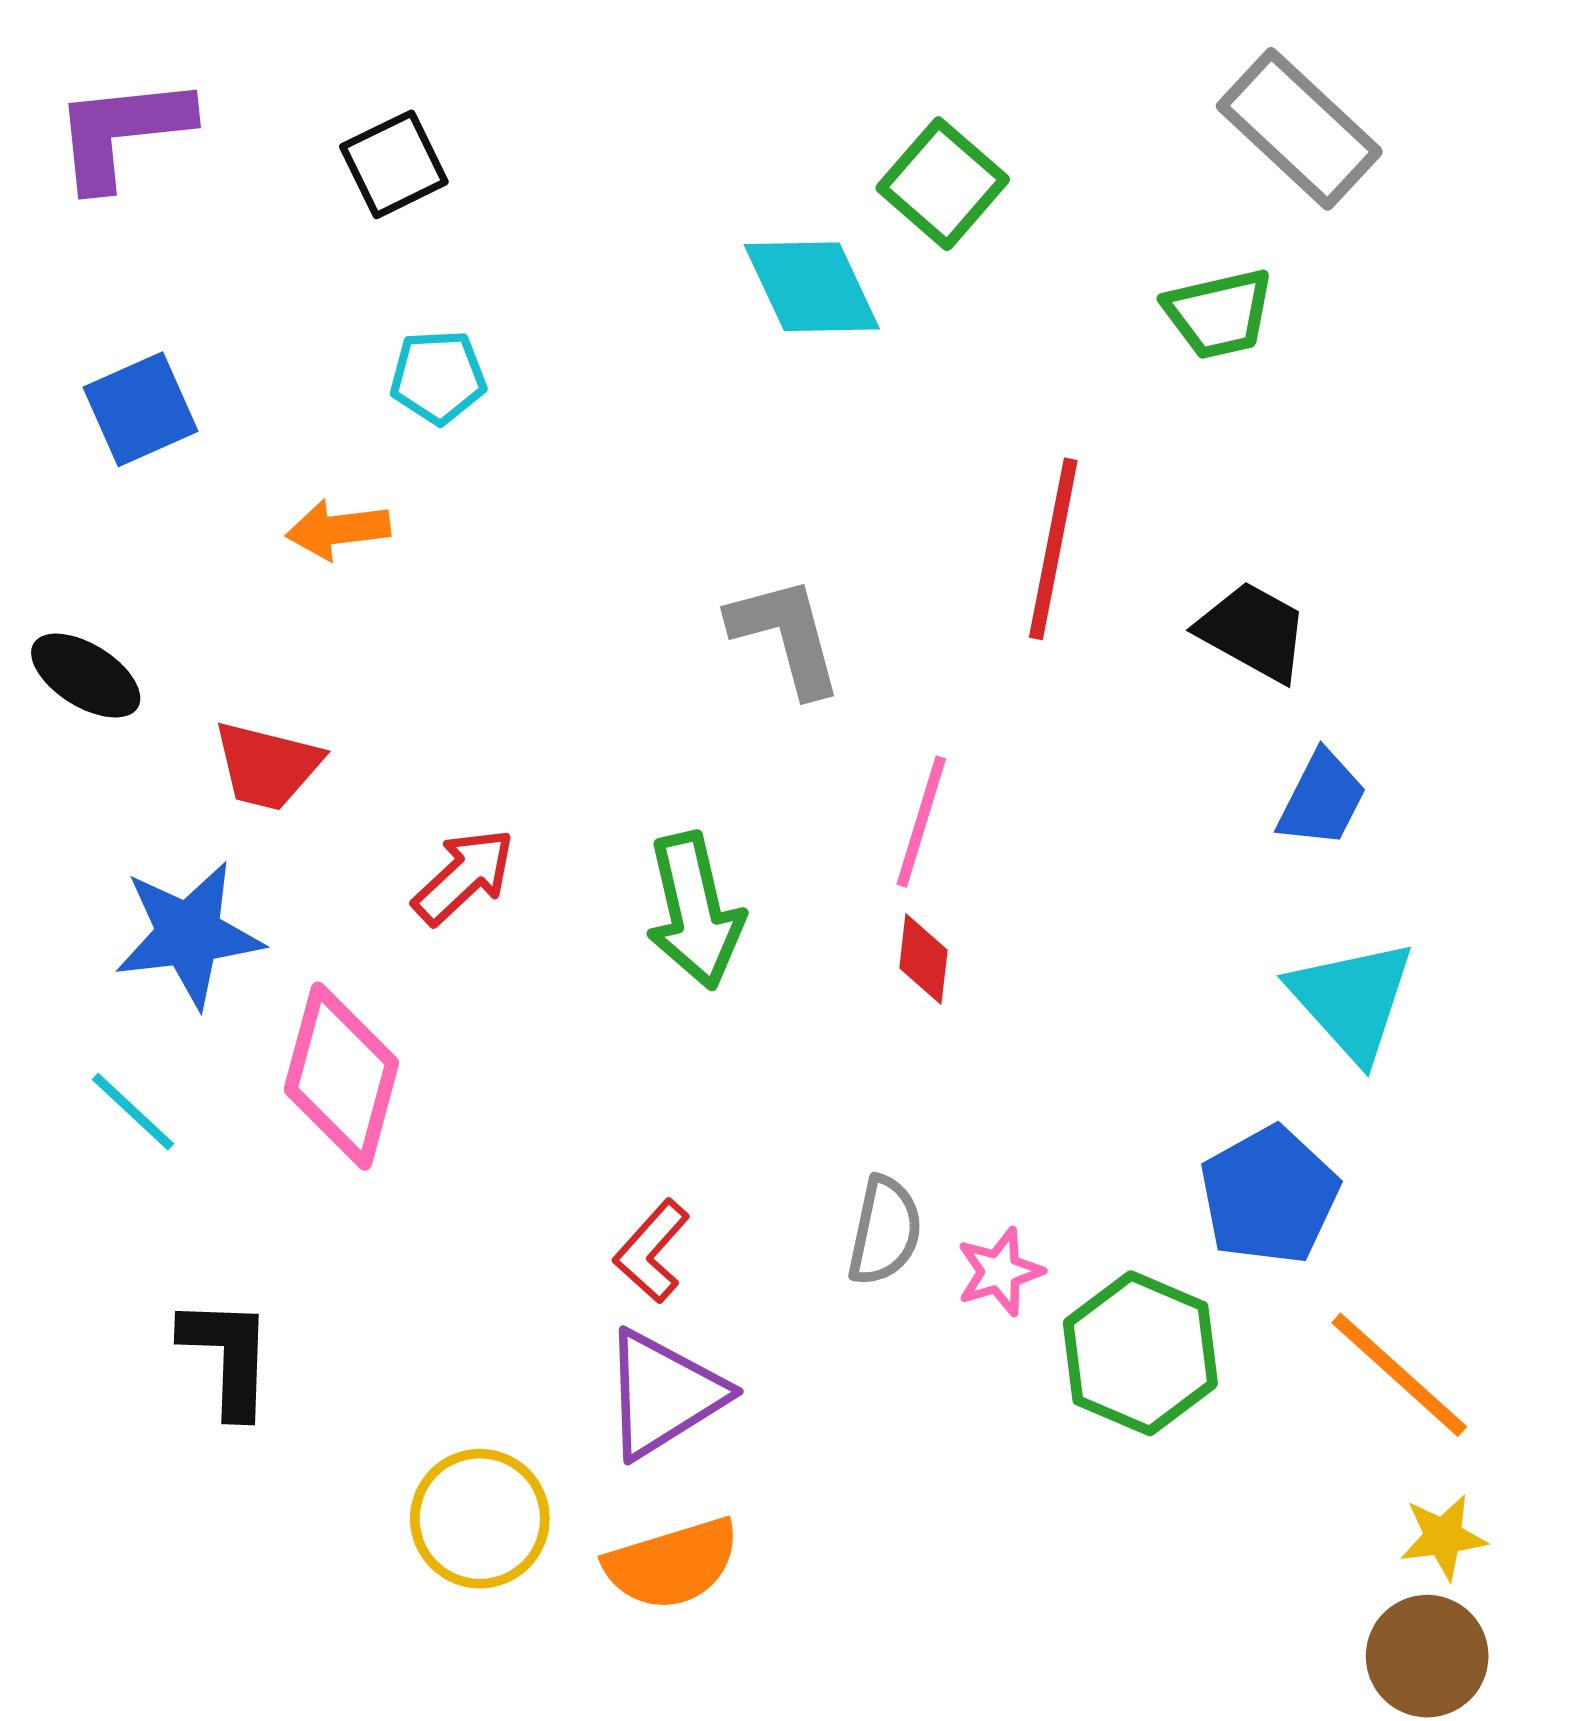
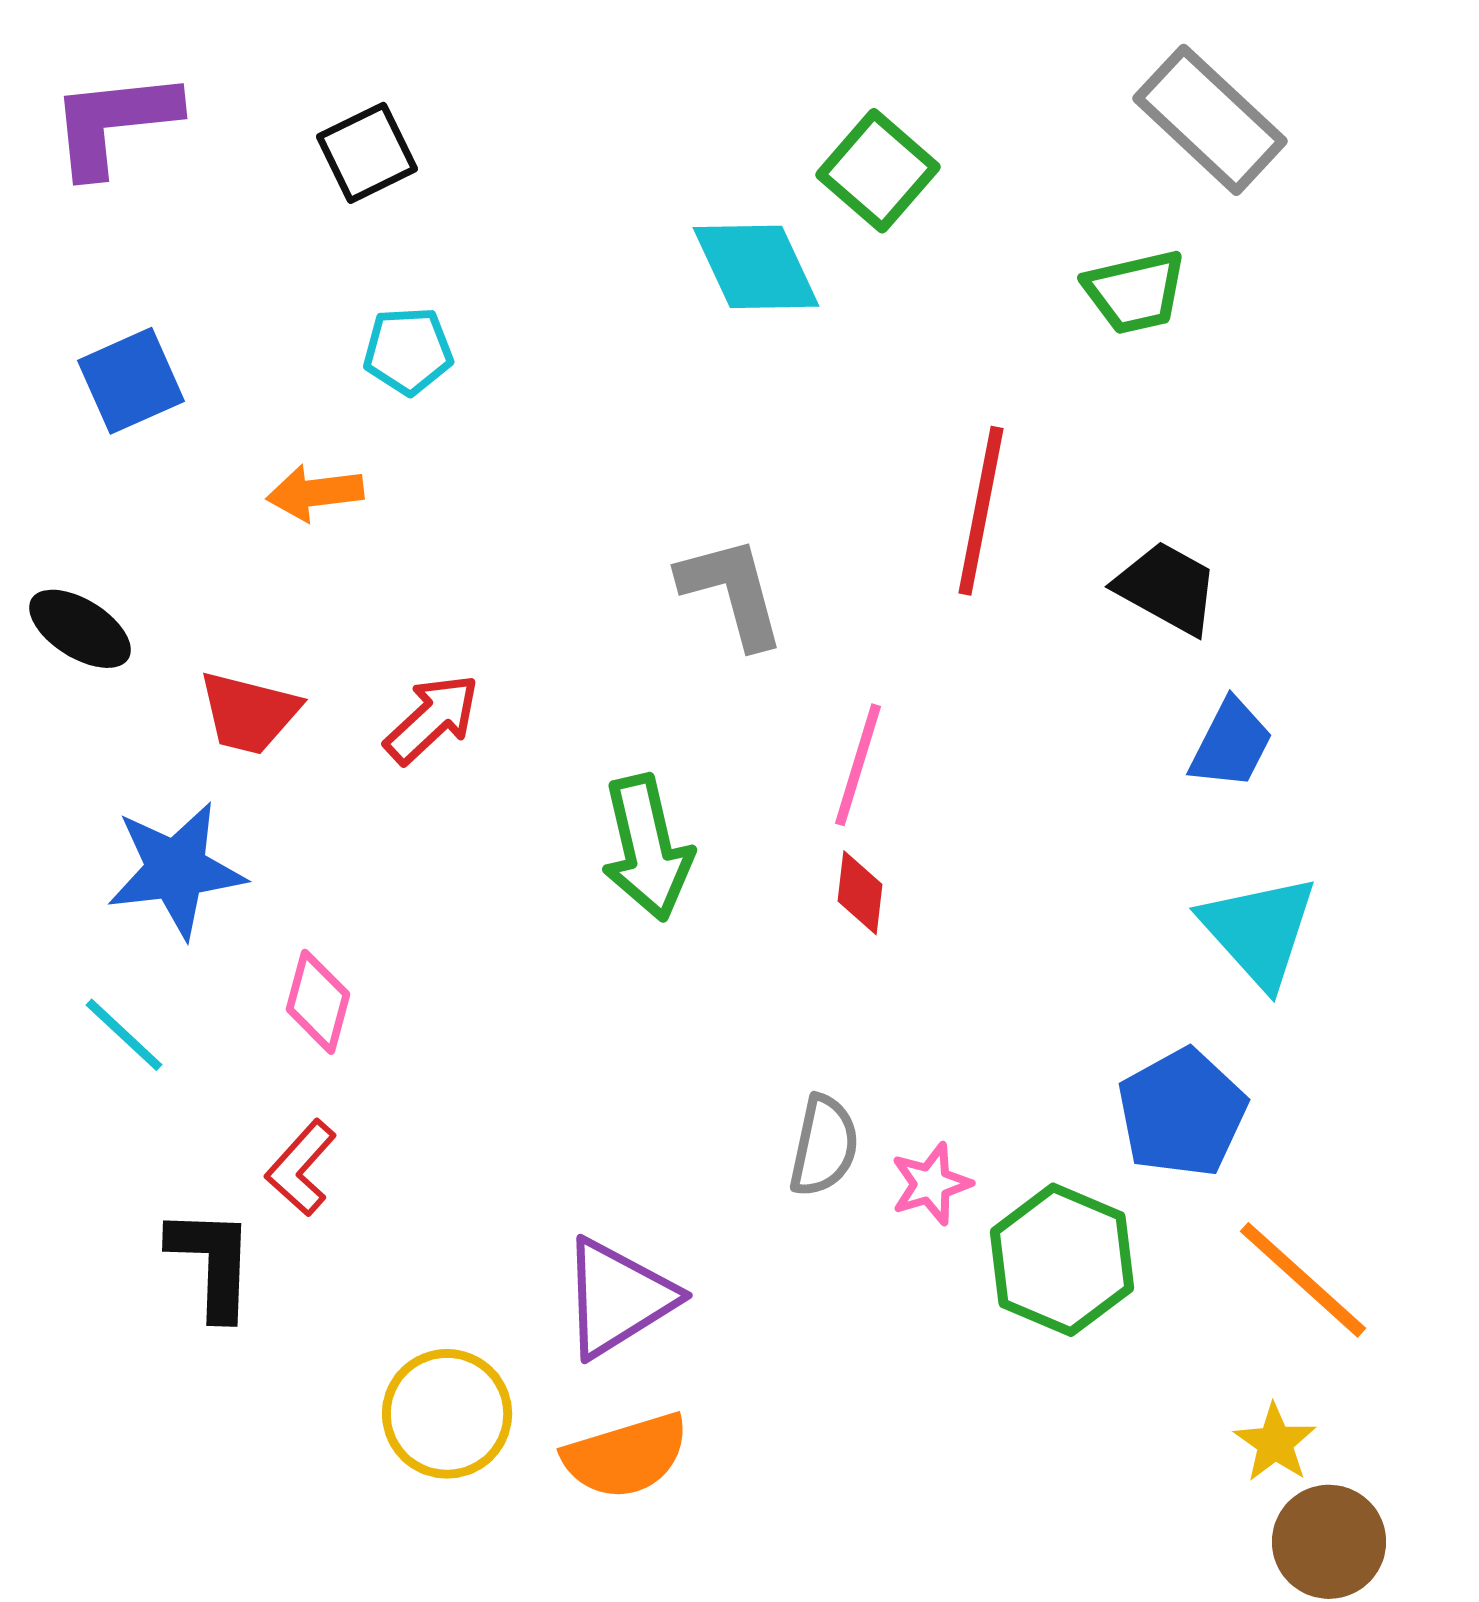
red arrow: (464, 876) -> (432, 719), moved
pink diamond: (341, 1076) -> (318, 1002), size x0.6
red L-shape: (652, 1251) -> (301, 1168), moved
yellow star: (1443, 1537) -> (1275, 1443), moved, turned -30

